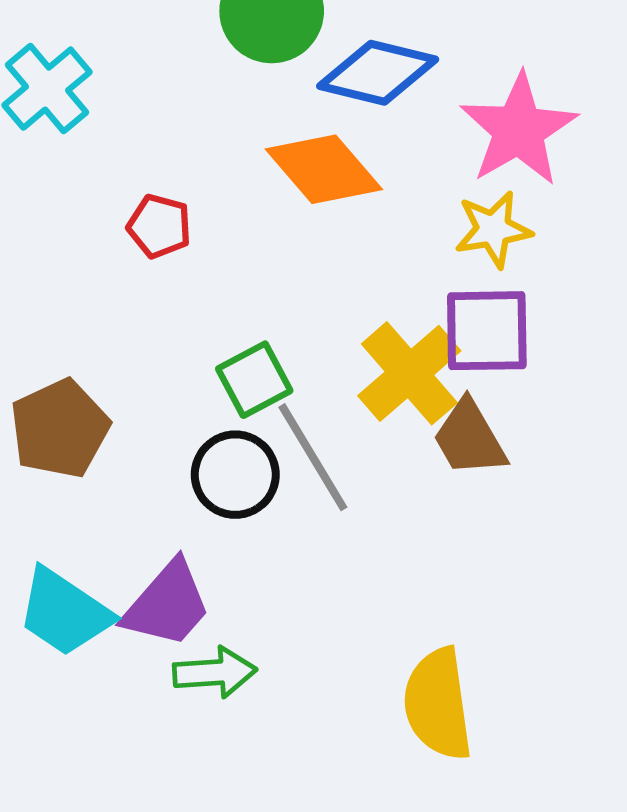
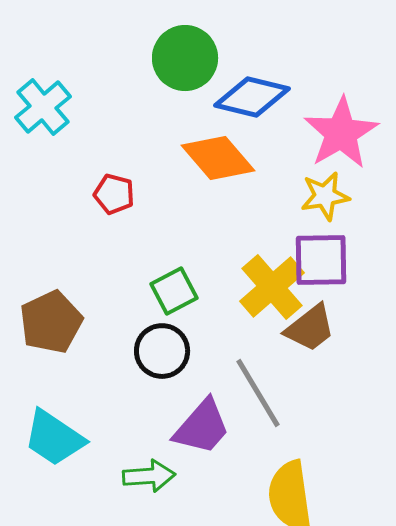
brown trapezoid: (469, 438) -> (310, 328), turned -98
gray line: (313, 457) -> (258, 393), moved
purple trapezoid: (167, 604) -> (202, 427), moved

